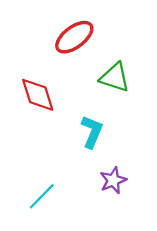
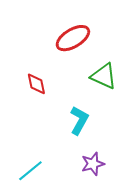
red diamond: (38, 95) -> (36, 84), size x0.7

